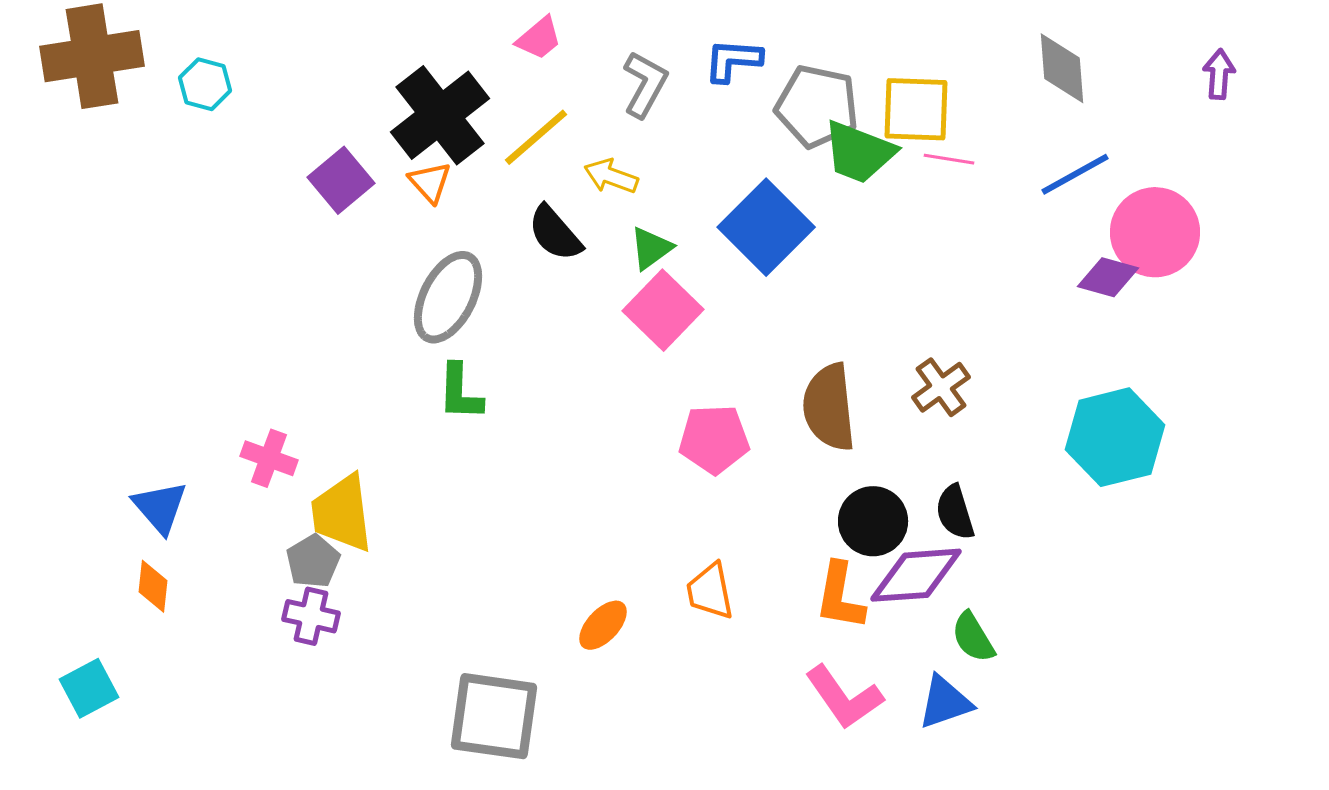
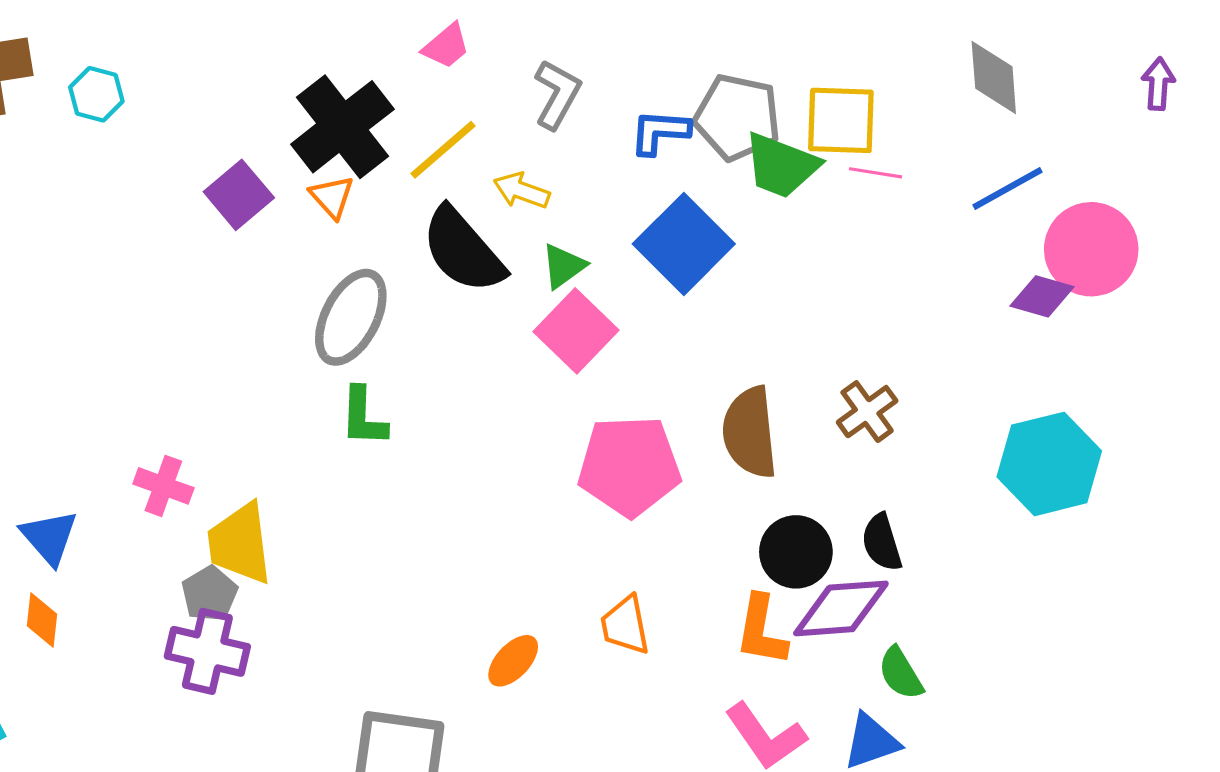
blue L-shape: (733, 60) -> (660, 132), moved
black semicircle: (555, 233) -> (463, 250), size x1.5
pink pentagon: (714, 439) -> (629, 466), size x1.4
purple cross: (311, 616) -> (207, 651), size x1.4

